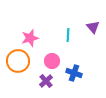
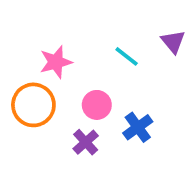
cyan line: (68, 35) -> (127, 56), turned -56
blue cross: (74, 73) -> (138, 127), turned 35

